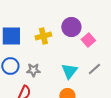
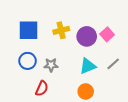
purple circle: (71, 27) -> (87, 36), moved
cyan triangle: (69, 71) -> (88, 66), turned 30

